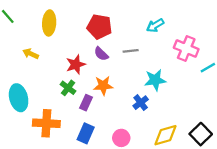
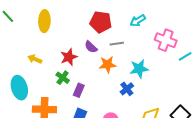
red pentagon: (99, 27) -> (101, 22), moved
yellow arrow: (31, 54) -> (35, 59), moved
orange star: (103, 86) -> (108, 65), moved

